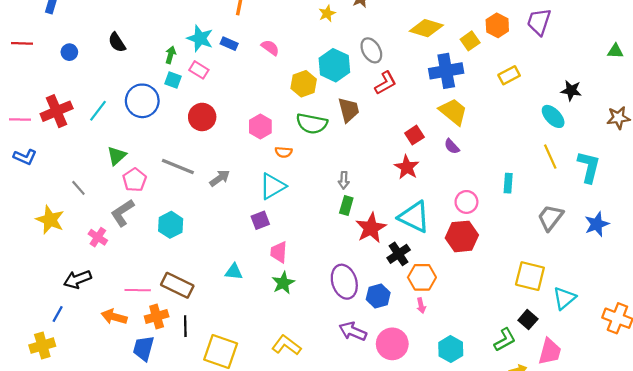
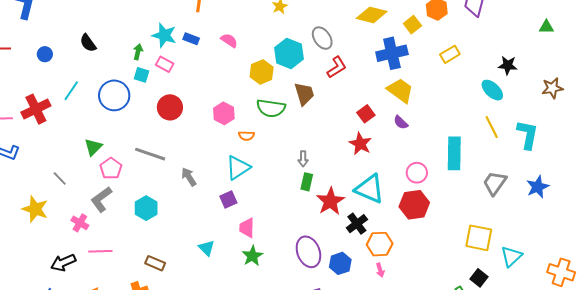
cyan line: (98, 111) -> (71, 91), moved
gray arrow: (220, 178) -> (189, 177), moved, turned -84
cyan rectangle: (508, 183) -> (454, 153), size x1.8
cyan triangle: (234, 272) -> (207, 248), turned 42
brown rectangle: (177, 285) -> (155, 263), size x0.7
pink line: (138, 290) -> (100, 251), moved

